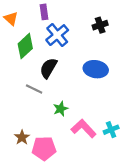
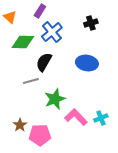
purple rectangle: (44, 12) -> (40, 11), turned 40
green diamond: (25, 46) -> (23, 42), turned 45
gray line: (34, 89) -> (31, 81), turned -42
green star: (61, 109) -> (55, 99), size x1.5

